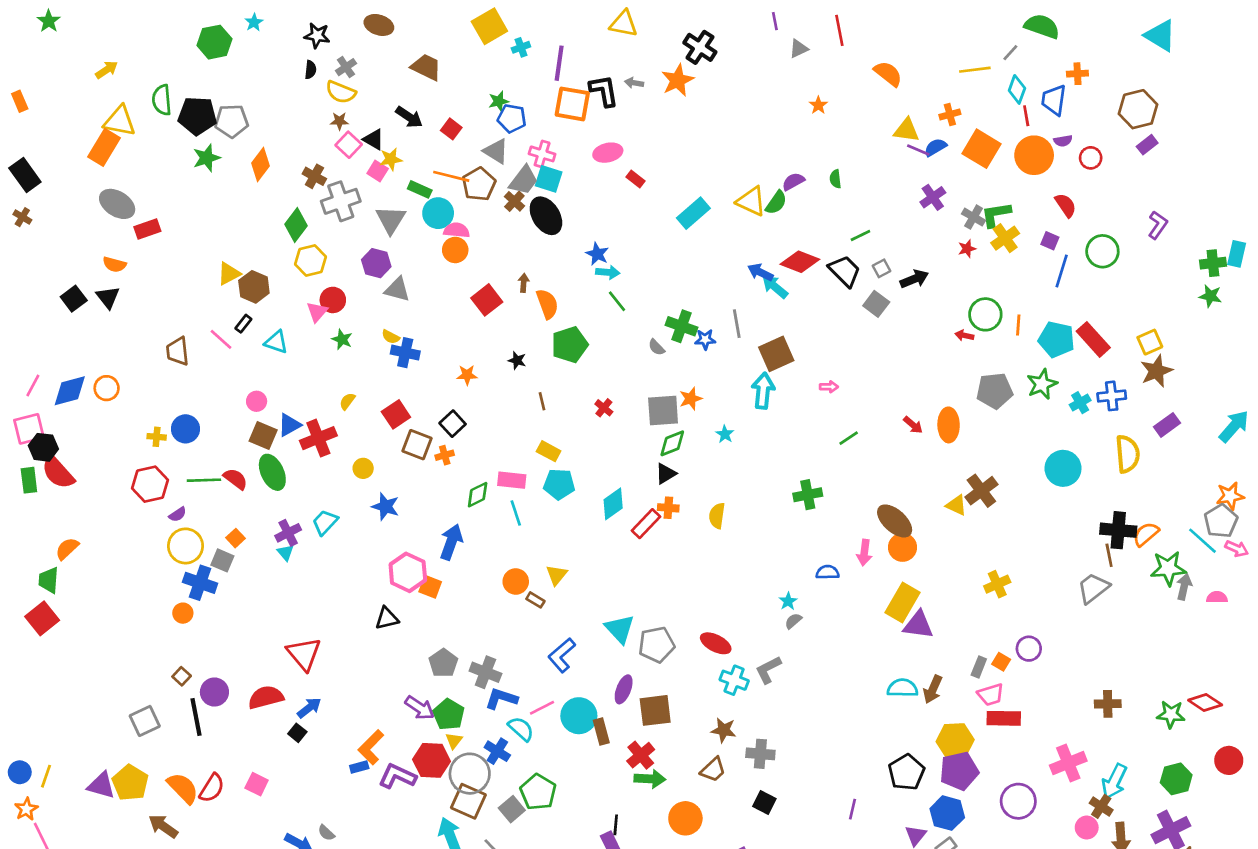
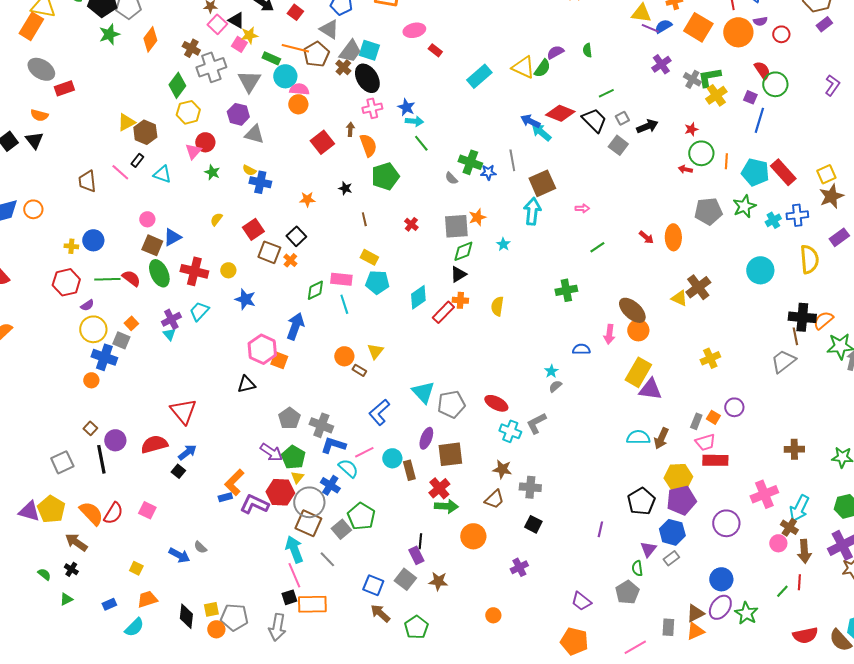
pink cross: (542, 154) -> (372, 108), moved, turned -30
red star: (967, 249) -> (691, 129), moved
green circle: (1102, 251) -> (775, 84), moved
red cross: (318, 438) -> (194, 271), moved, turned 36
orange cross: (445, 455) -> (290, 260), turned -32
cyan circle: (579, 716) -> (392, 458), size x0.7

